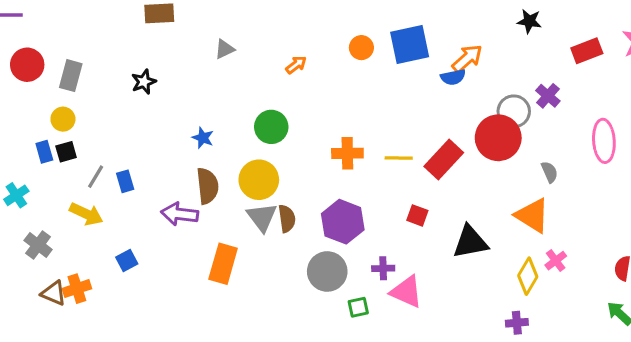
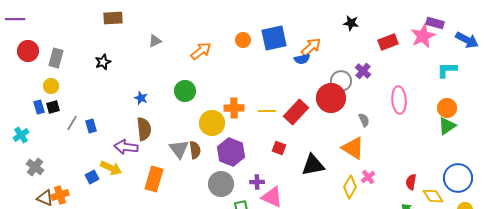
orange arrow: (296, 65) -> (201, 51), size x1.5
yellow circle: (259, 180) -> (212, 123), moved
yellow arrow: (86, 214) -> (111, 168), moved

